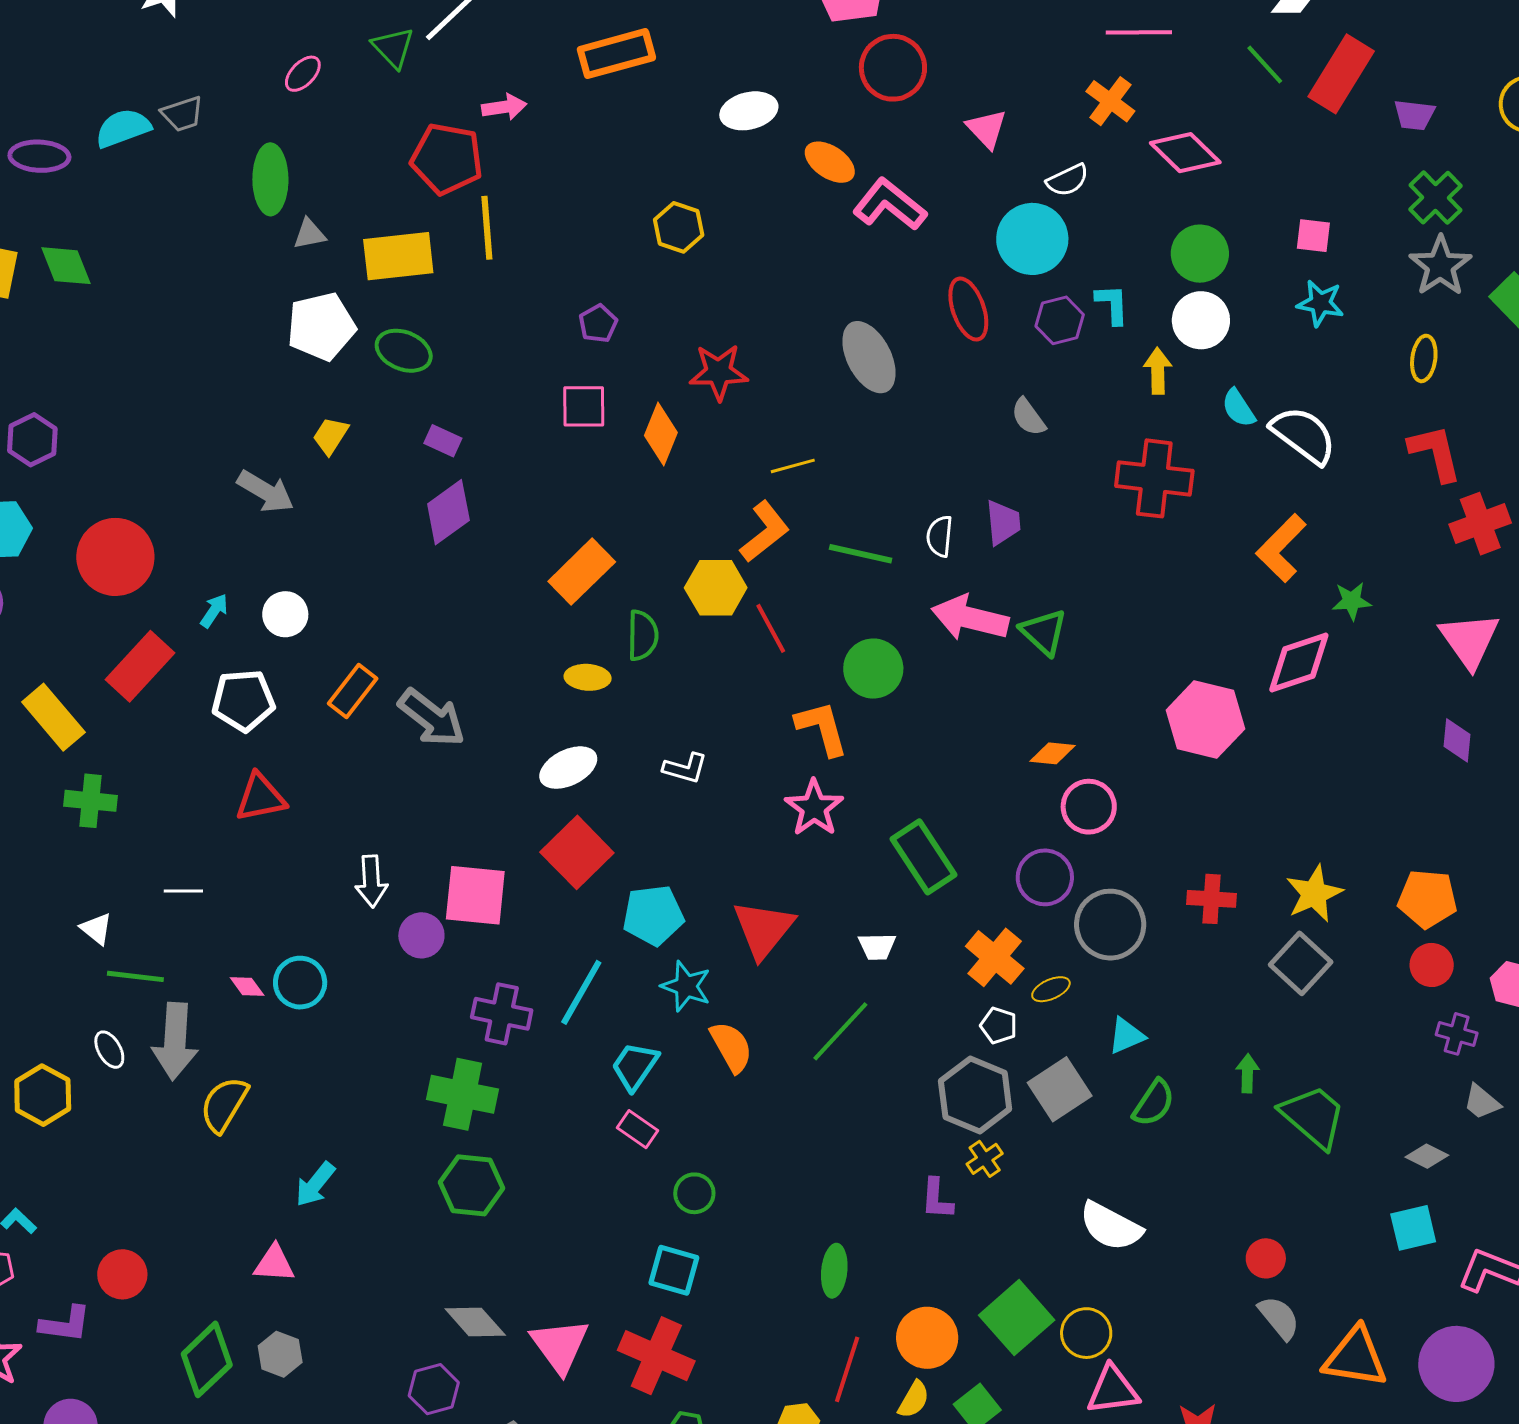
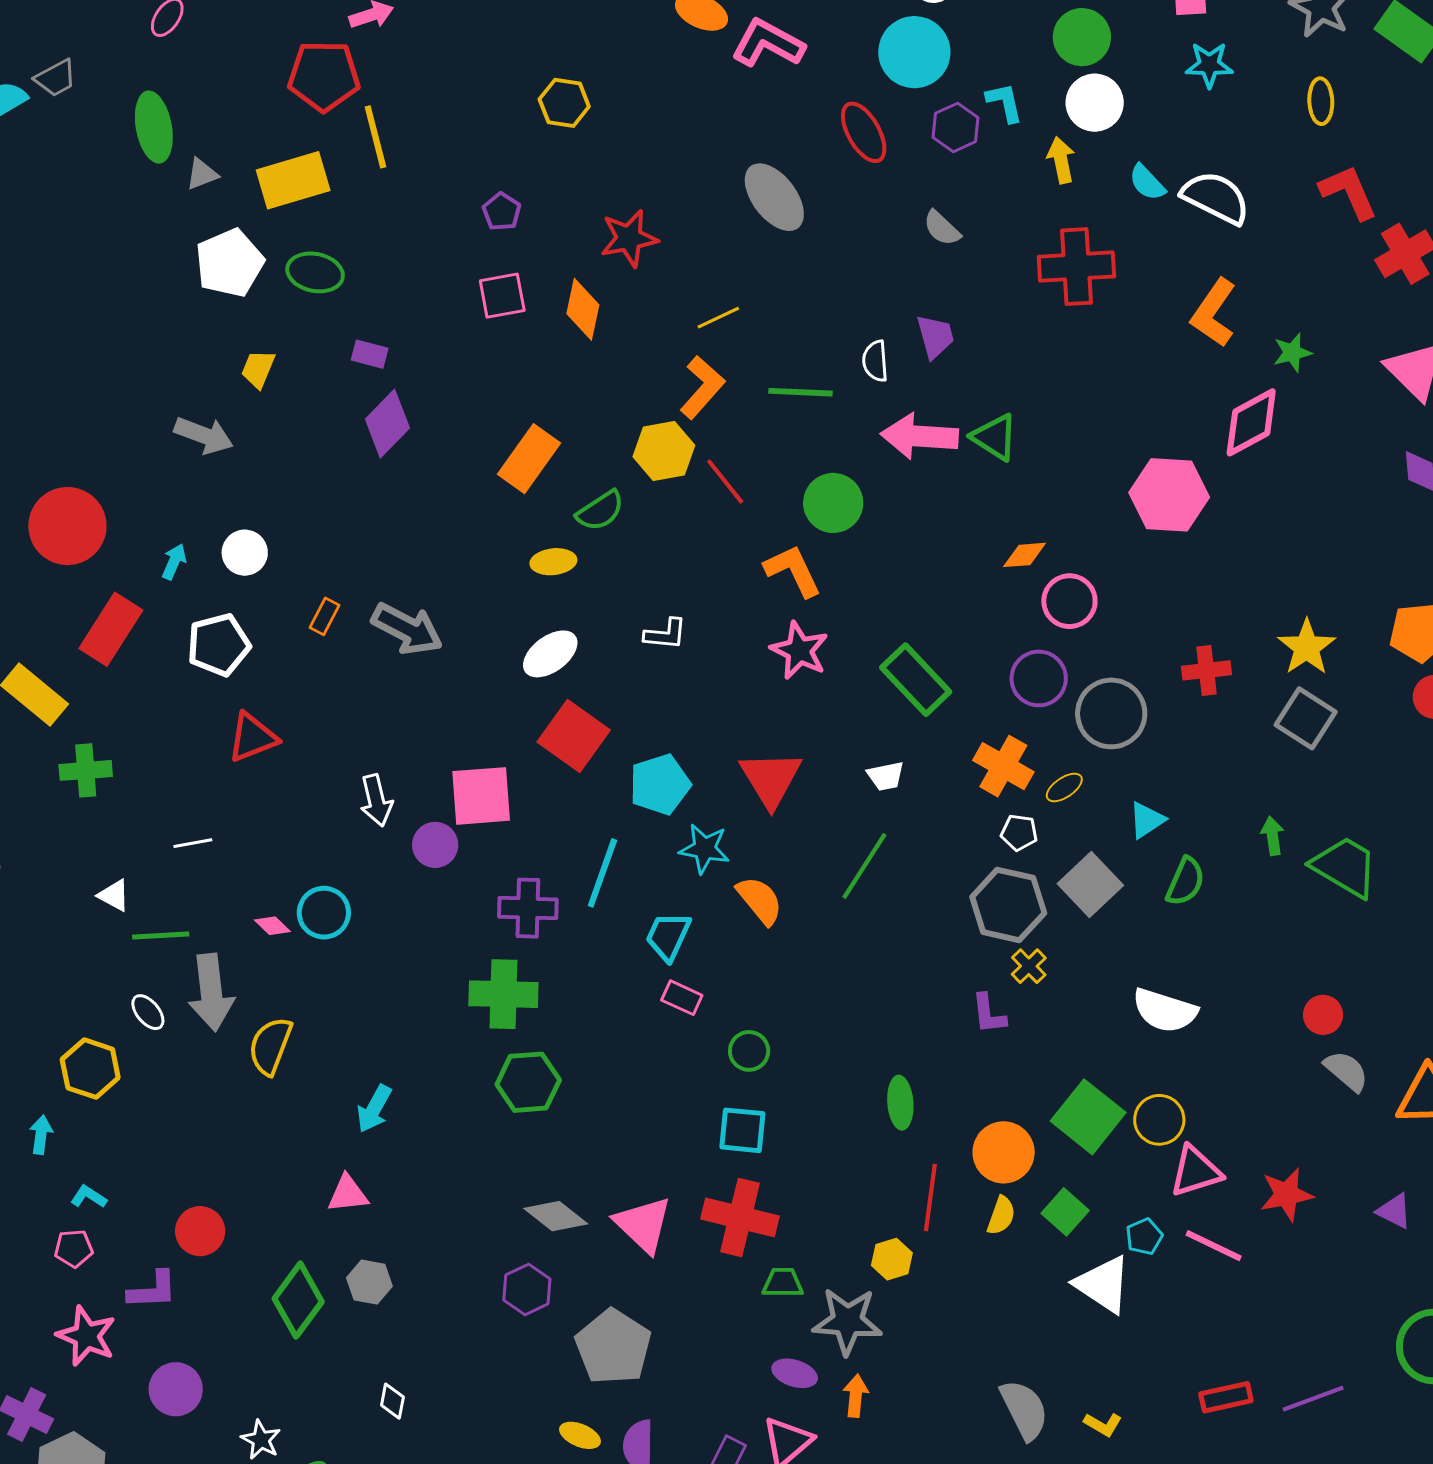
green semicircle: (643, 635) -> (600, 511), turned 66
orange rectangle: (353, 691) -> (324, 616), size x0.7

